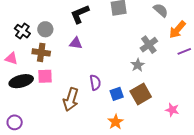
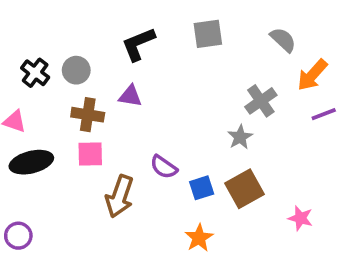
brown cross: (41, 52) -> (88, 115), moved
pink square: (45, 76) -> (90, 154), moved
purple semicircle: (95, 83) -> (164, 167), turned 133

